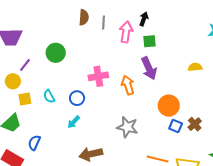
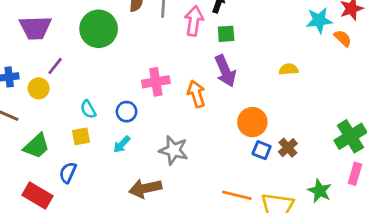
green circle: (56, 53) -> (99, 29), moved, size x1.4
yellow square: (25, 99) -> (81, 136), moved
gray star: (127, 127) -> (174, 150), moved

